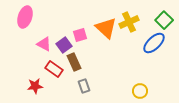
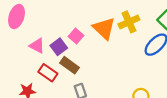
pink square: (80, 35) -> (76, 36), turned -32
brown rectangle: (74, 62) -> (69, 65), turned -30

